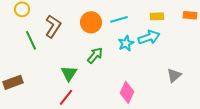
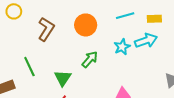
cyan line: (119, 19) -> (125, 16), moved
green line: (31, 40) -> (29, 67), moved

